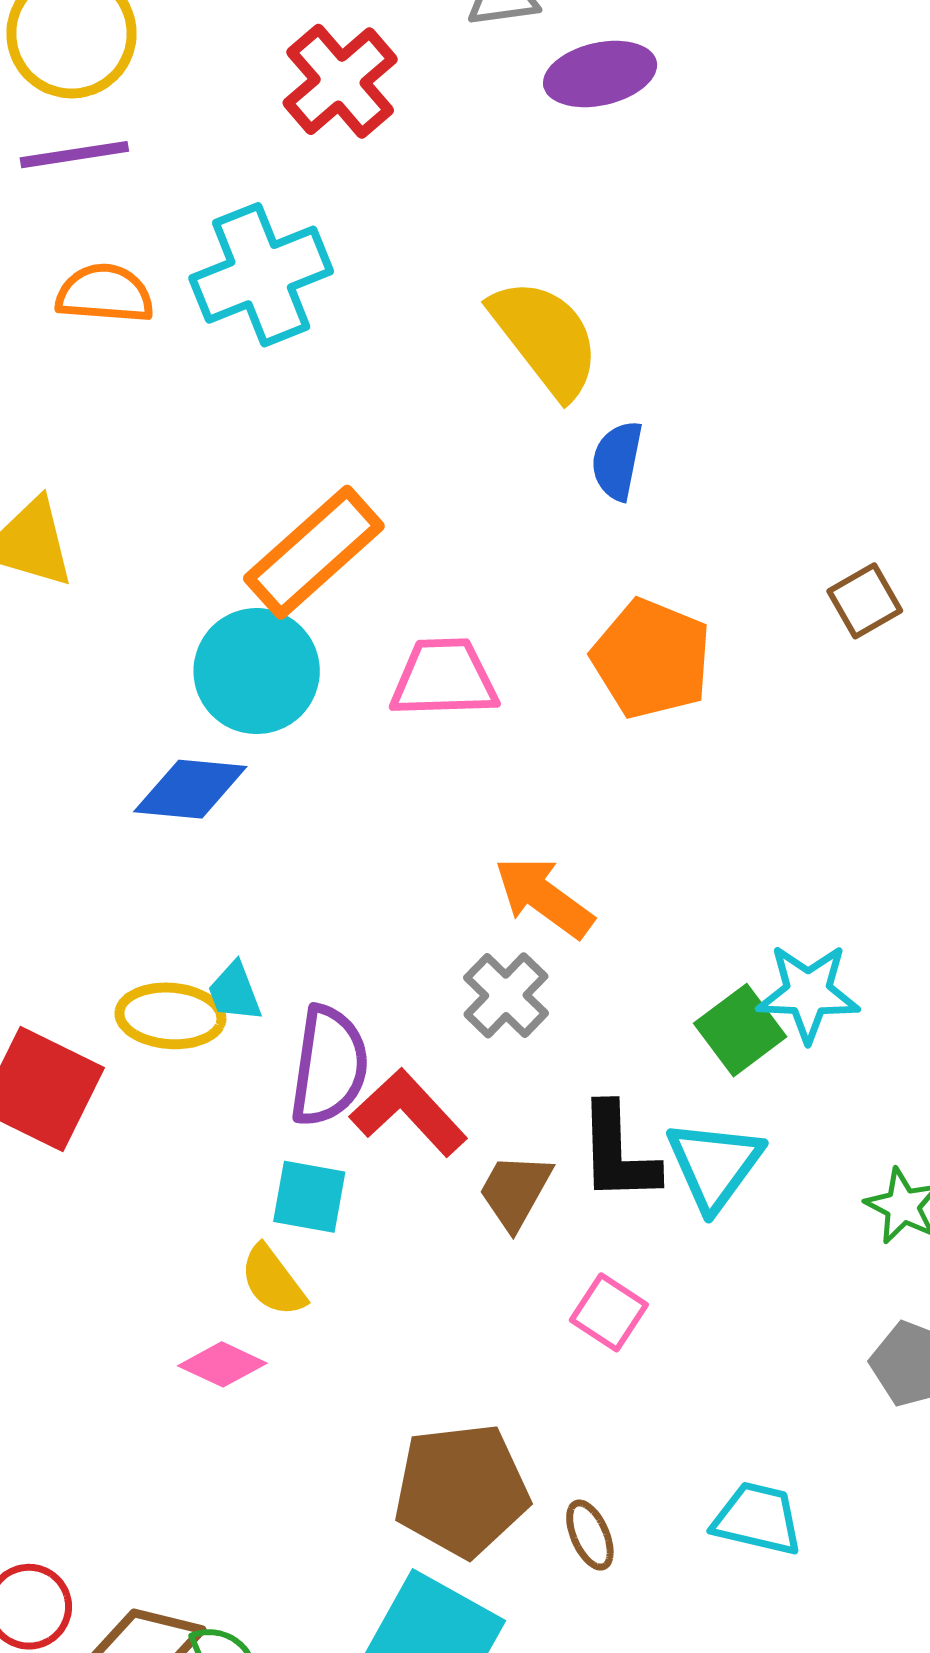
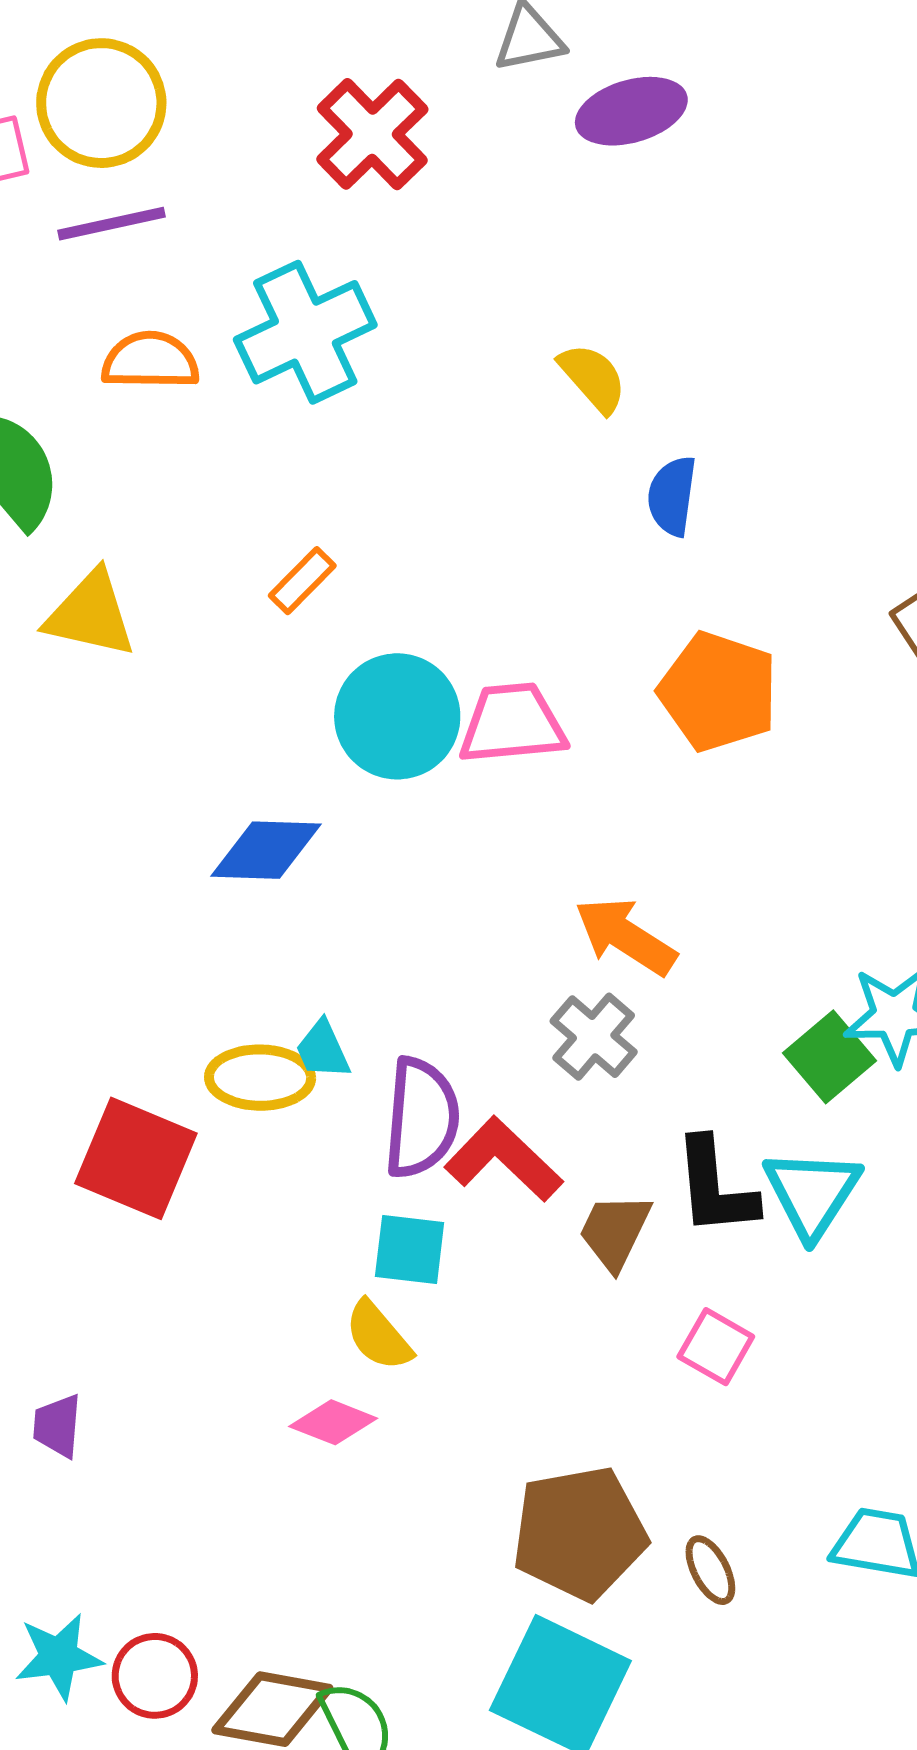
yellow semicircle: (545, 338) -> (593, 378), size x0.6
orange rectangle: (314, 552) -> (302, 581), moved, size x0.5
cyan circle: (257, 671) -> (397, 716), moved

